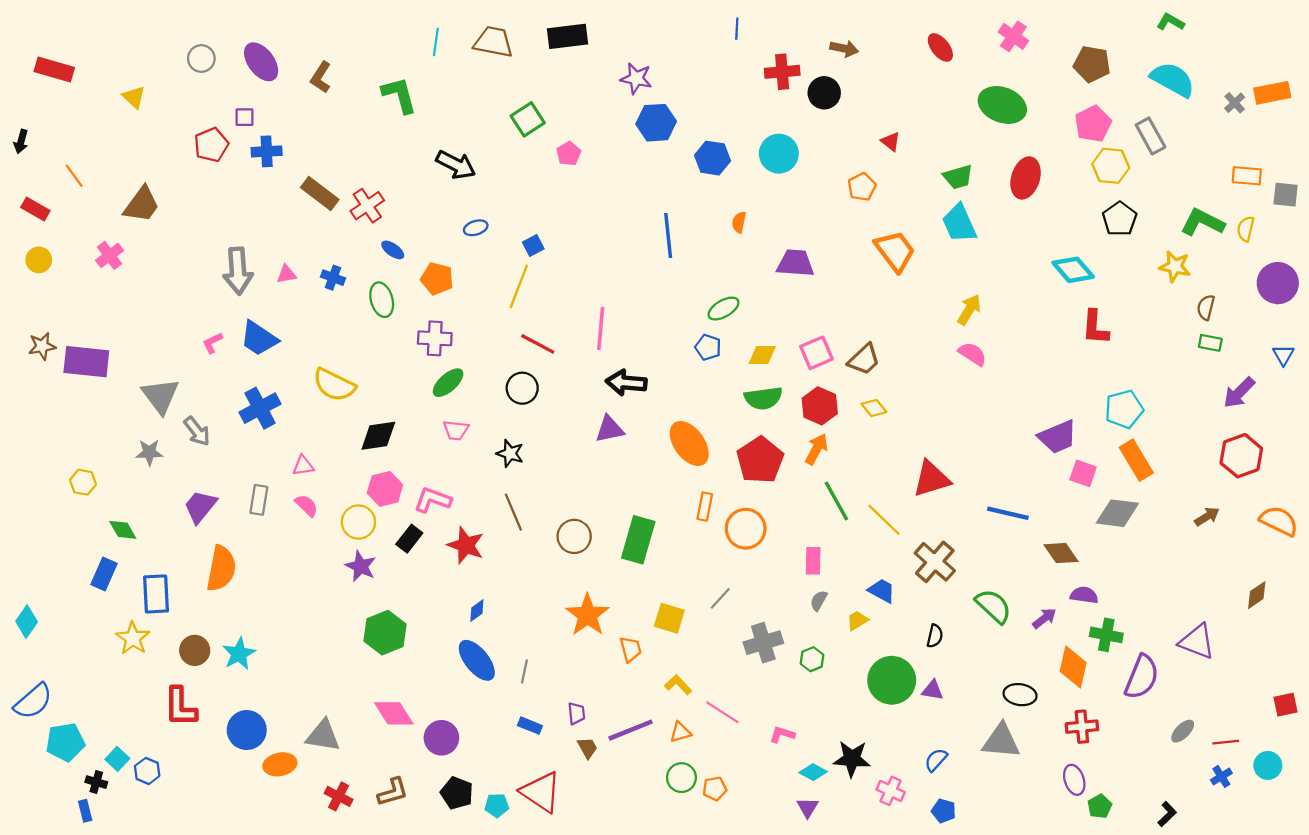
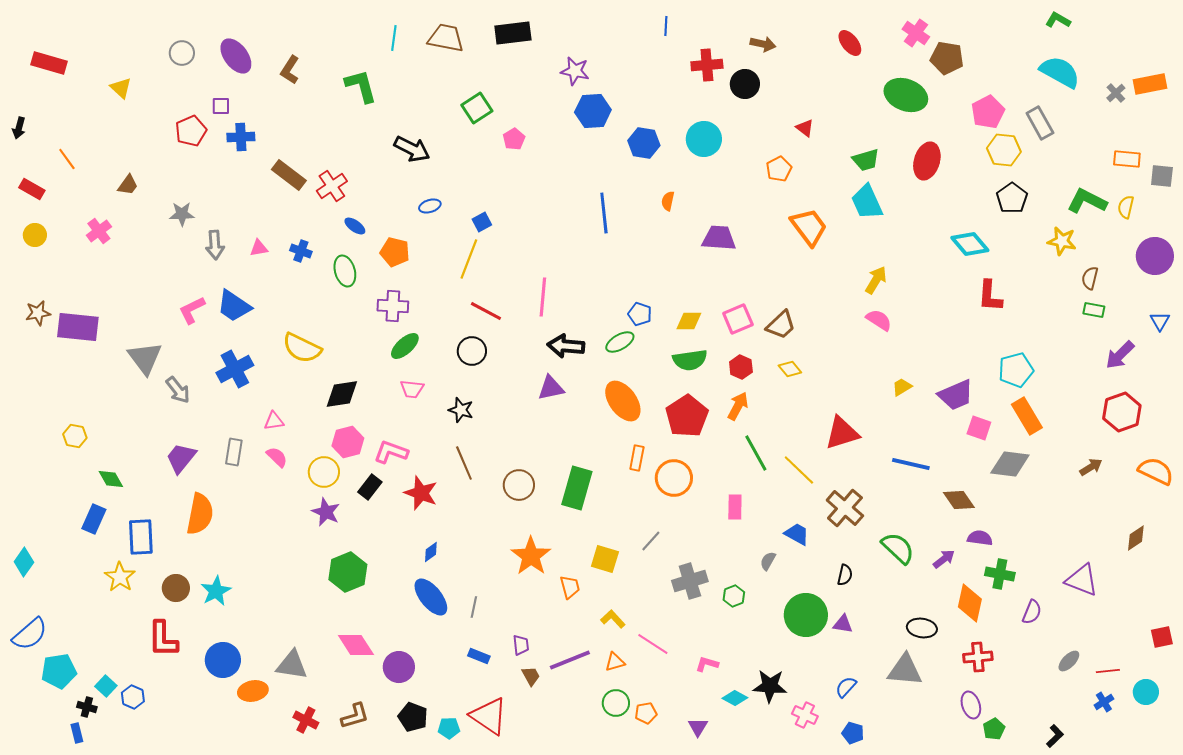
brown pentagon: (1092, 64) -> (947, 58), moved
brown trapezoid: (142, 205) -> (128, 185), size x0.6
gray arrow: (238, 271) -> (215, 245), size x0.7
green ellipse: (724, 309) -> (620, 342), moved
pink L-shape: (212, 343) -> (192, 310), size x1.4
red hexagon: (820, 406) -> (741, 367), size x0.7
gray star: (149, 452) -> (182, 214), moved
gray semicircle: (819, 601) -> (768, 561), moved
yellow trapezoid: (857, 621) -> (902, 387), moved
purple semicircle: (1142, 677) -> (1032, 612), size x0.6
purple triangle: (808, 807) -> (698, 727), moved

